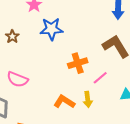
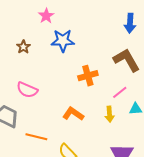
pink line: (100, 78) -> (120, 92), moved
yellow arrow: (88, 99) -> (109, 114), moved

